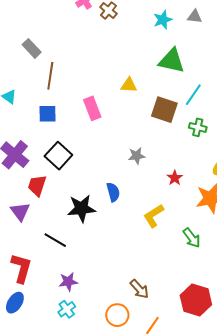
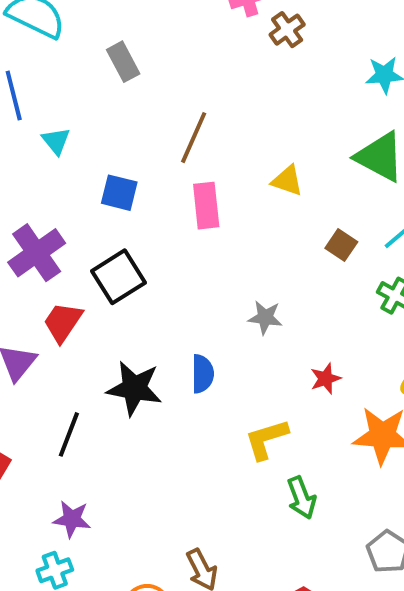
brown line: (50, 76) -> (194, 138), moved
brown square: (164, 110) -> (341, 245), size x0.6
green arrow: (192, 238) -> (301, 498), moved
black line: (55, 240) -> (69, 434), turned 65

